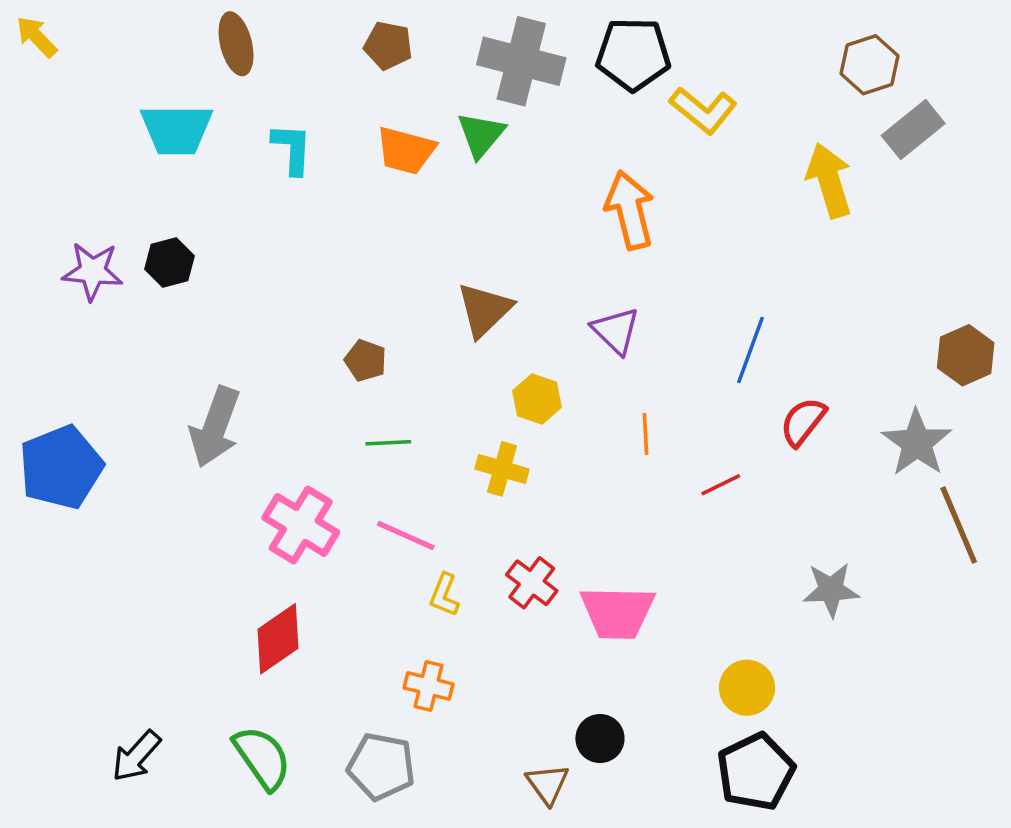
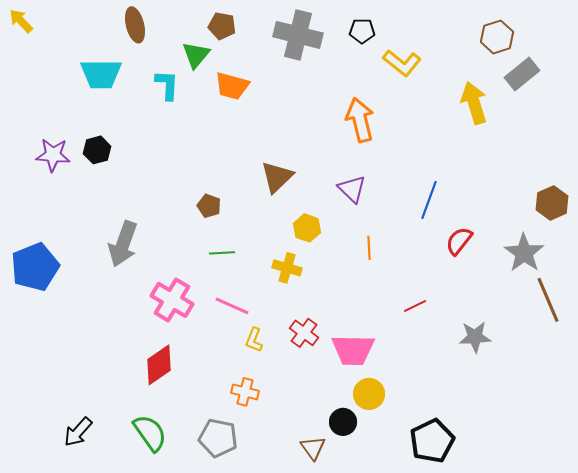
black pentagon: (633, 54) -> (362, 31), size x0.6
green triangle: (481, 135) -> (196, 55), moved
red line: (721, 485) -> (415, 306), moved
yellow circle: (747, 688) -> (369, 394), moved

